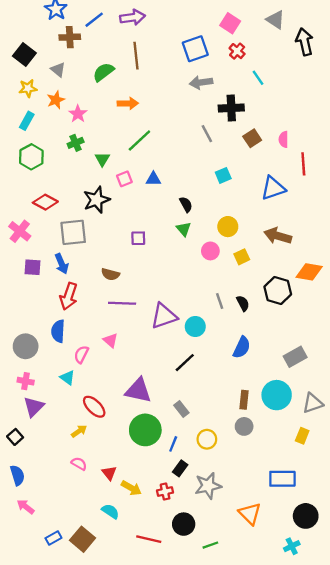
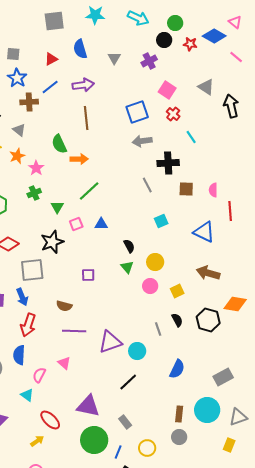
green semicircle: (103, 72) -> (59, 144), moved, turned -78
brown square: (252, 138) -> (186, 189), turned 35
blue triangle: (273, 188) -> (204, 232), turned 45
yellow circle: (228, 227) -> (155, 262), moved
black semicircle: (243, 303) -> (177, 320), moved

